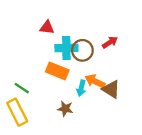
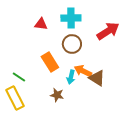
red arrow: (110, 42) -> (108, 31), moved, size x1.6
cyan cross: (66, 48) -> (71, 18), moved
orange rectangle: (57, 71) -> (50, 62), turned 36

